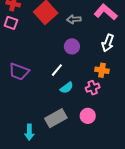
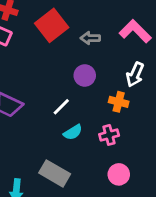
orange cross: (102, 70) -> (119, 102), moved
pink circle: (88, 116) -> (119, 174), moved
gray rectangle: (56, 118) -> (55, 173), turned 55

